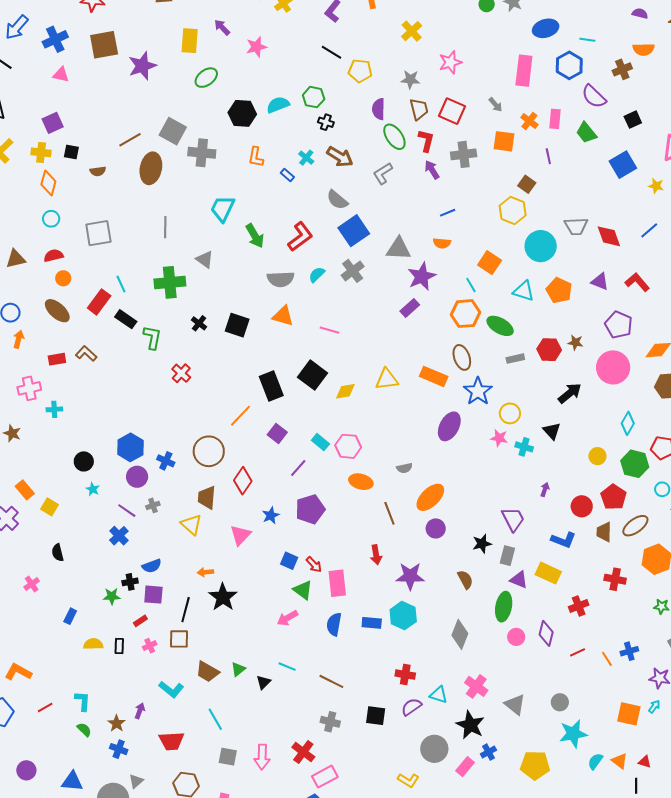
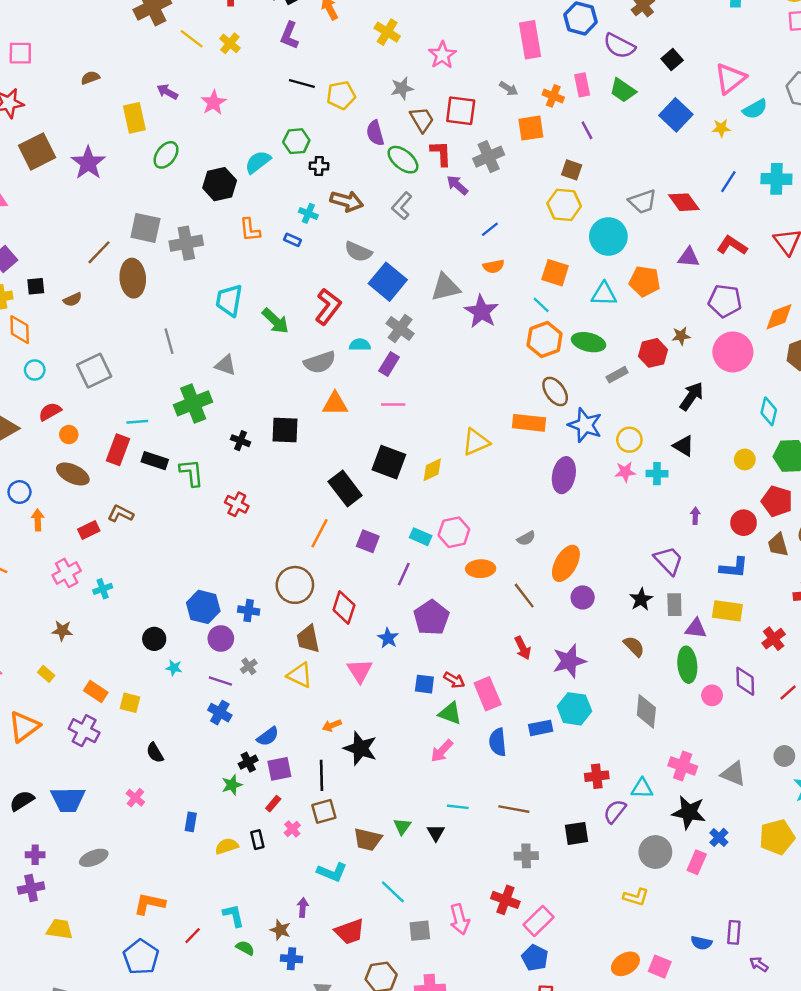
cyan semicircle: (317, 275) -> (360, 345), turned 60
cyan line: (121, 284) -> (137, 422), turned -54
purple rectangle: (410, 308) -> (389, 364), moved

